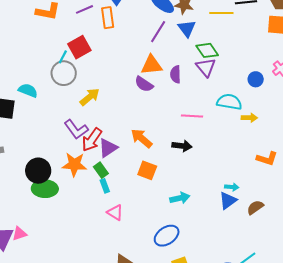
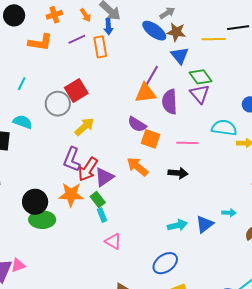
purple line: (158, 32) -> (151, 77), moved
red square: (79, 47) -> (76, 91), moved
cyan line: (63, 57) -> (22, 84), moved
purple semicircle: (176, 74) -> (170, 102), size x1.4
purple semicircle: (144, 84) -> (137, 124), moved
purple L-shape: (76, 129) -> (72, 159), turned 60
orange square: (147, 170) -> (151, 139), moved
blue triangle: (228, 201) -> (205, 224), moved

